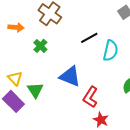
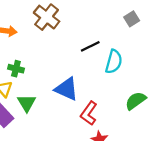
green cross: (40, 46) -> (16, 69), moved, turned -32

